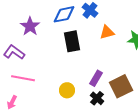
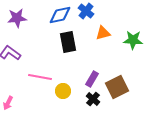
purple star: (30, 26) -> (17, 18), moved, turned 30
pink line: (23, 78) -> (40, 77), moved

